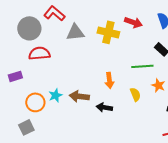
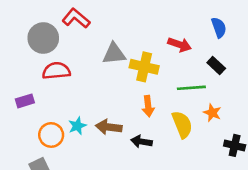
red arrow: (133, 22) -> (180, 45), moved
gray triangle: (75, 32) -> (114, 54), moved
yellow cross: (108, 32) -> (144, 67), moved
yellow semicircle: (135, 94) -> (182, 124), size x1.5

